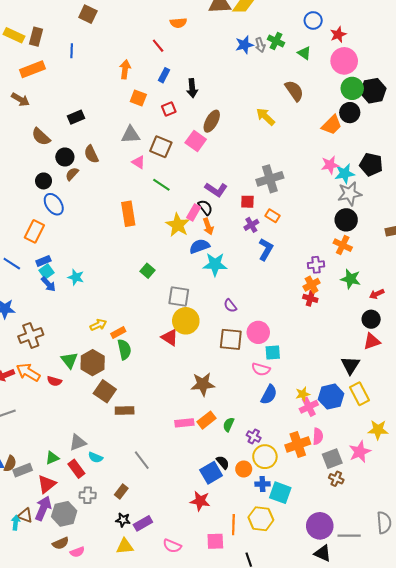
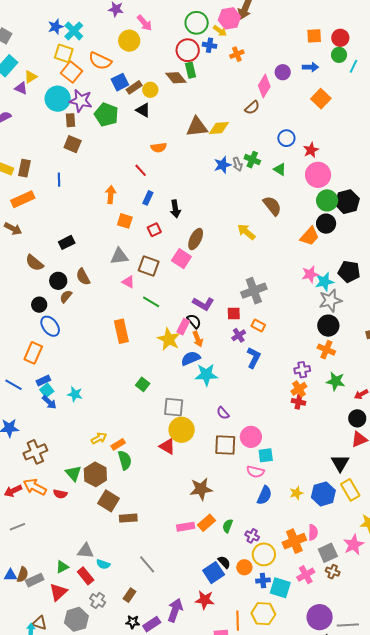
pink cross: (309, 407) -> (306, 575), moved
gray triangle: (78, 442) -> (86, 551), turned 30
gray cross: (88, 495) -> (98, 600), turned 35
purple arrow: (43, 508) -> (175, 610), moved

